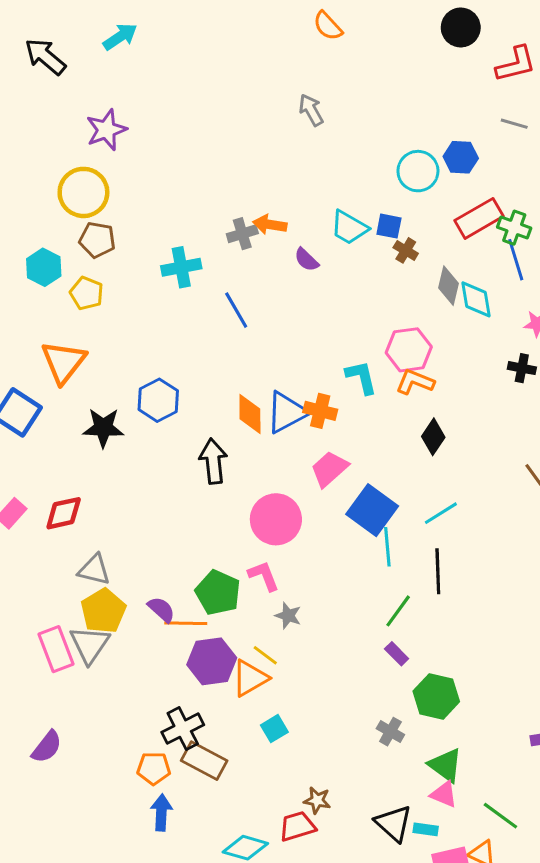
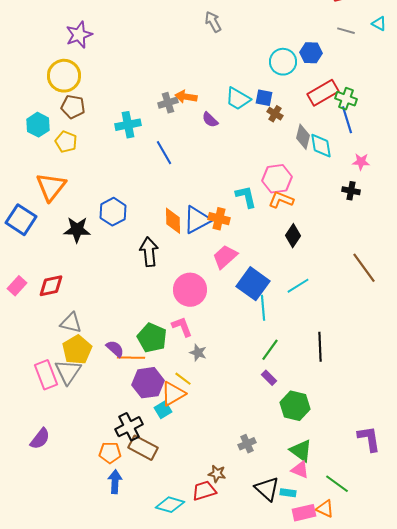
black line: (438, 571) -> (320, 347), moved
cyan square: (274, 729) -> (163, 410), moved
gray cross: (390, 732) -> (247, 444), moved, turned 36

